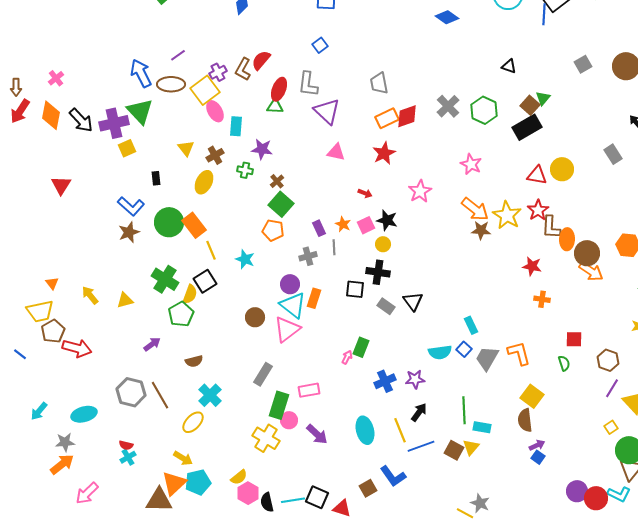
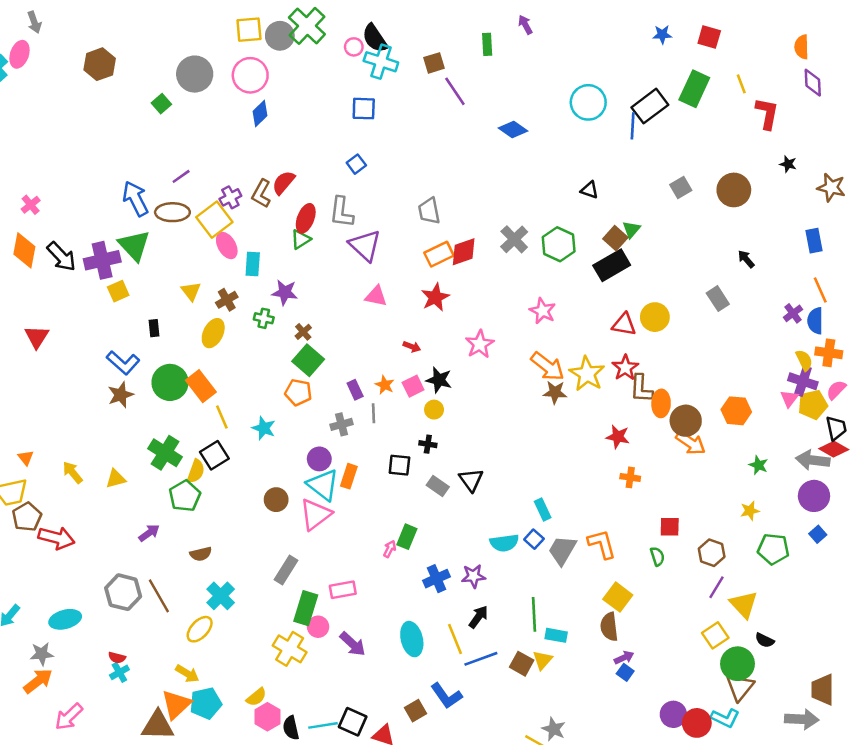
green triangle: (275, 106) -> (301, 239), turned -36
black cross: (378, 272) -> (428, 444), size x0.6
yellow square: (611, 427) -> (715, 635), size x1.5

